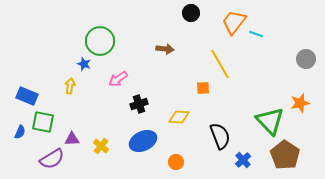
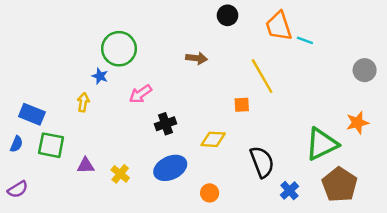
orange trapezoid: (234, 22) -> (279, 26), turned -56
green triangle: (270, 121) -> (322, 144), turned 48
blue semicircle: (20, 132) -> (16, 144), moved
purple semicircle: (52, 159) -> (18, 189), moved, size x0.7

